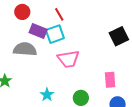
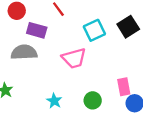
cyan square: (55, 34) -> (94, 30), moved
pink rectangle: (110, 80) -> (124, 87), moved

